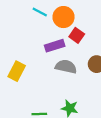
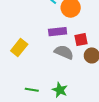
red square: (77, 35) -> (81, 40), moved, turned 32

